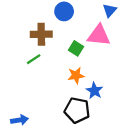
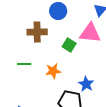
green line: (34, 59) -> (24, 64), moved, turned 32
orange star: (76, 76) -> (53, 71), moved

